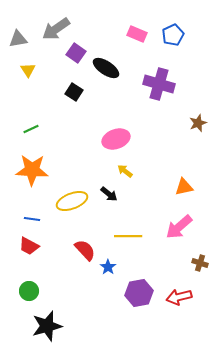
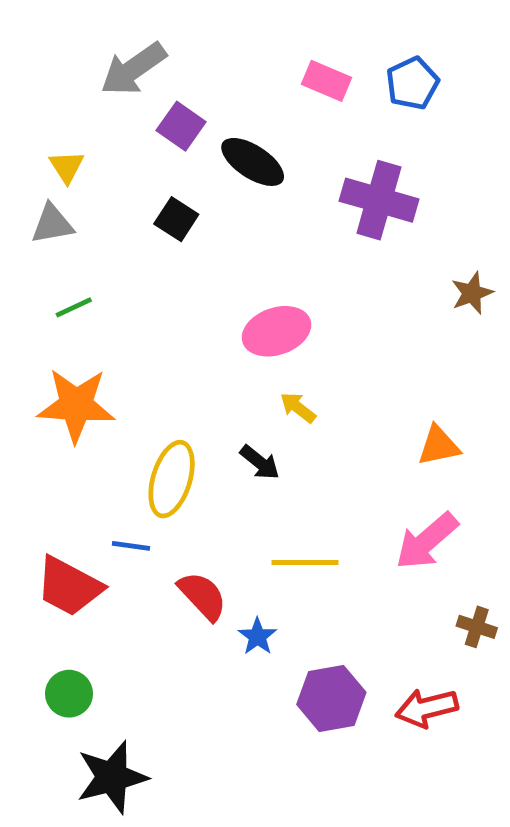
gray triangle: (18, 39) -> (52, 224), moved
yellow ellipse: (72, 201) -> (172, 479), turned -52
blue line: (32, 219) -> (131, 546), moved
red trapezoid: (29, 246) -> (69, 586), size x1.4

